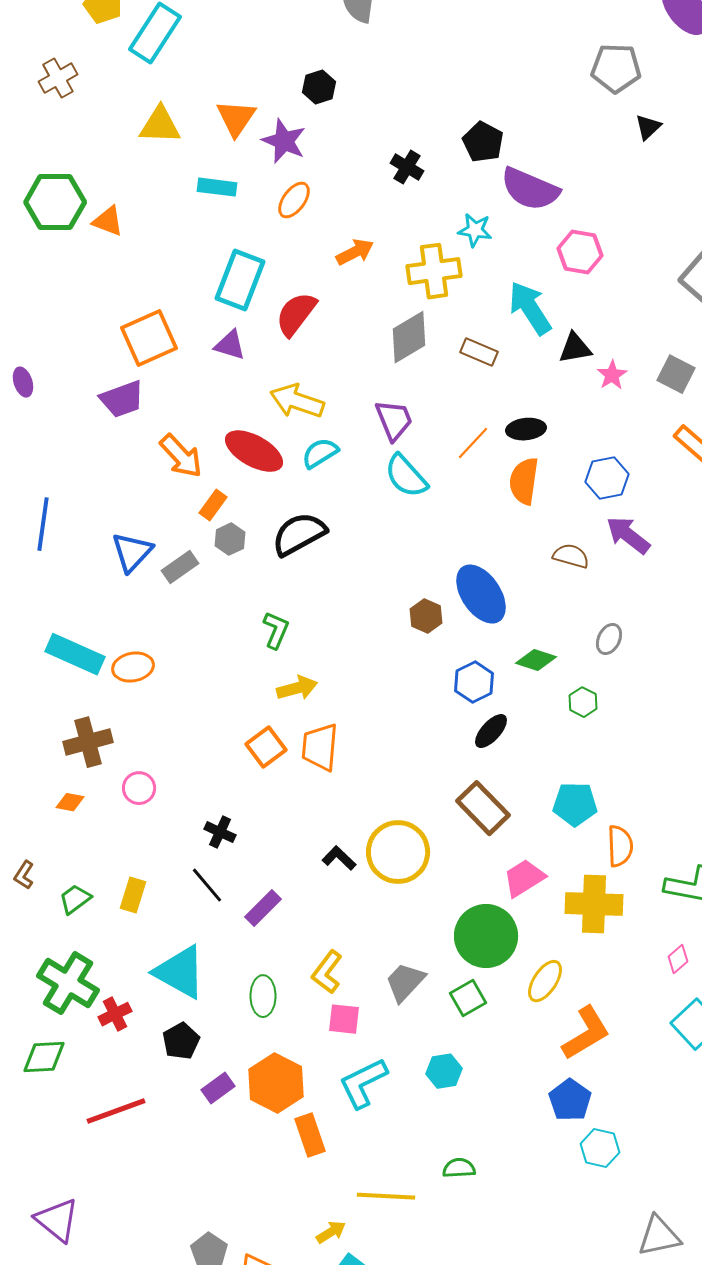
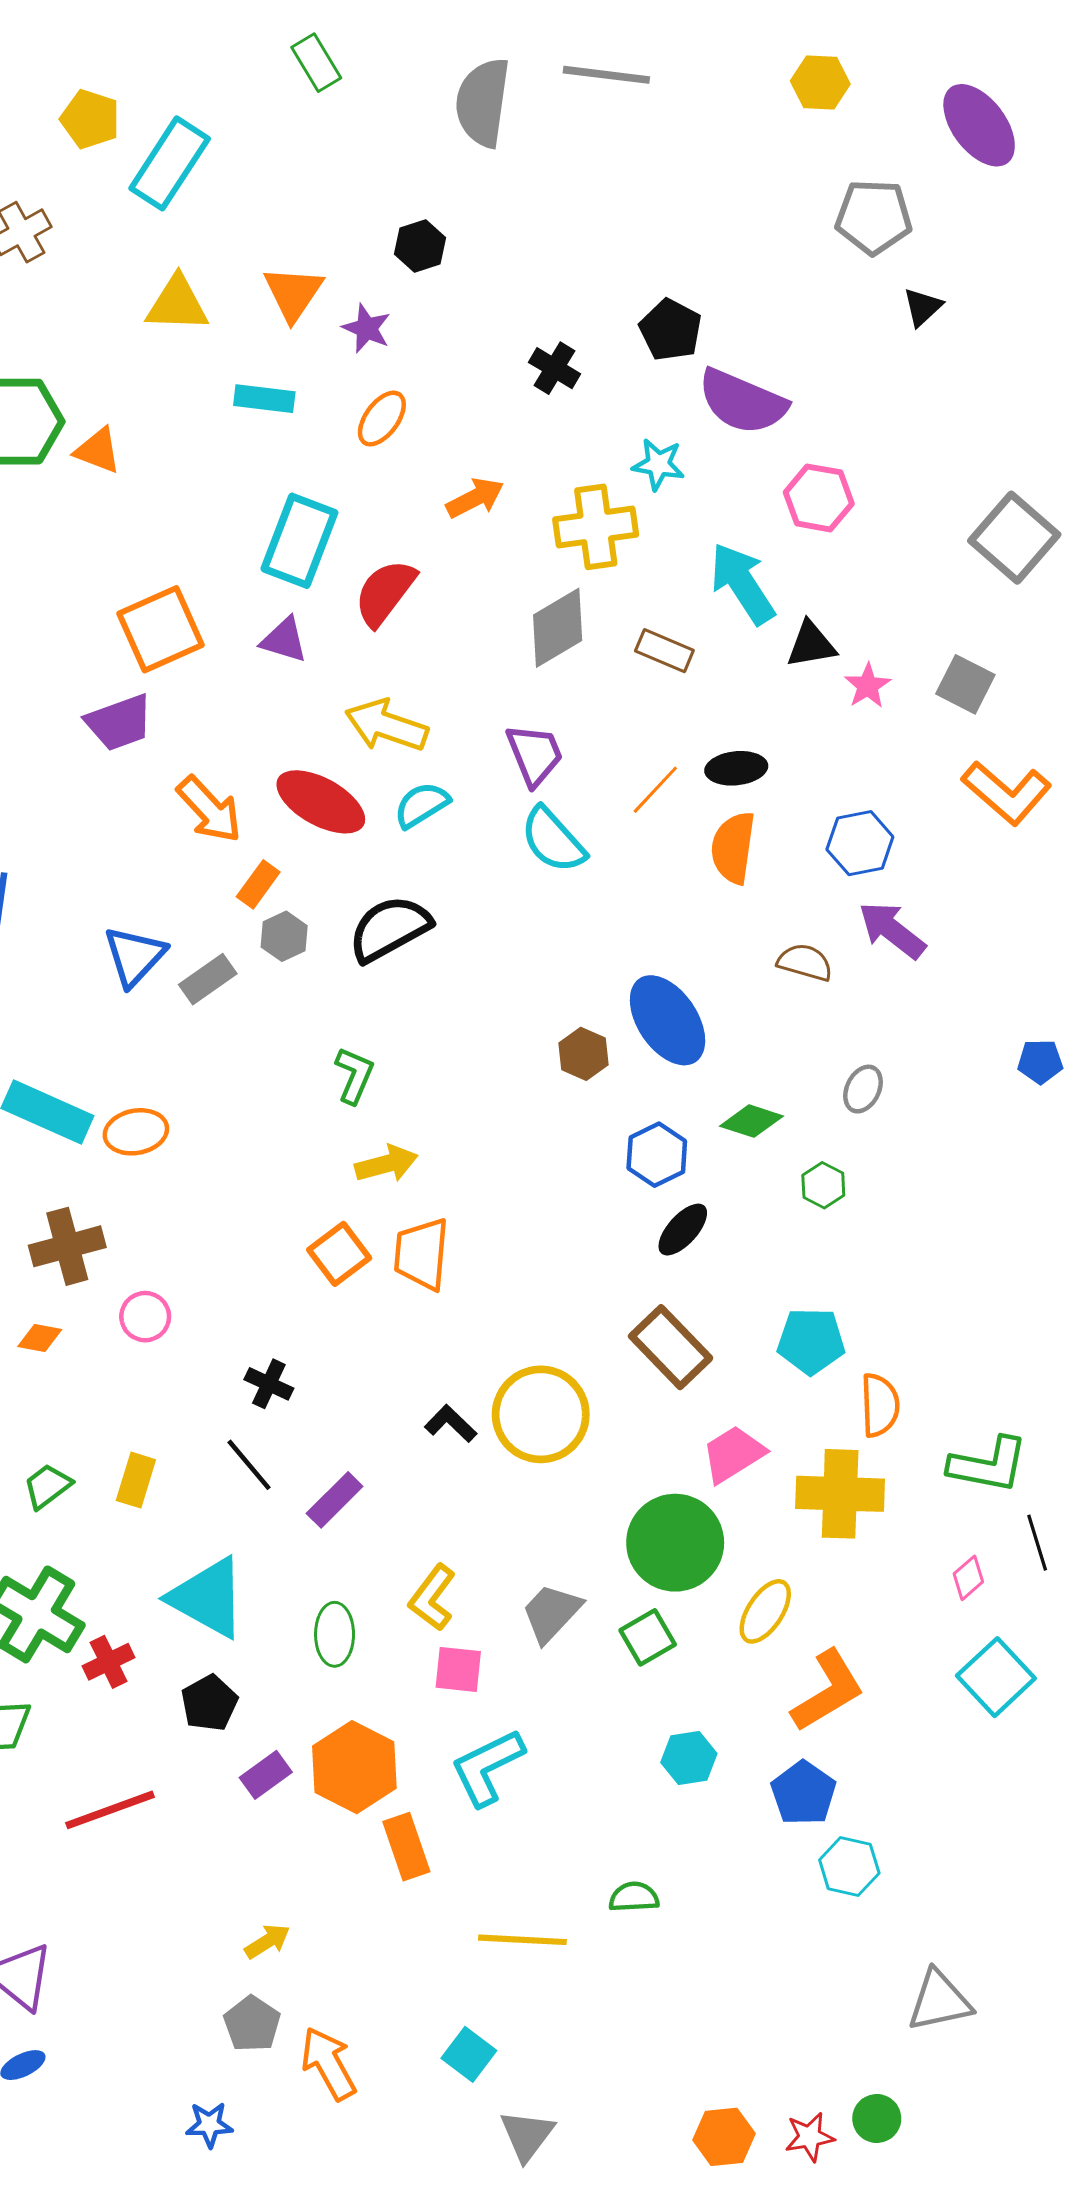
purple star: (284, 141) -> (367, 328), size x0.7
cyan hexagon: (444, 1071) -> (689, 1758), moved
yellow arrow: (331, 1232) -> (267, 1941), moved

